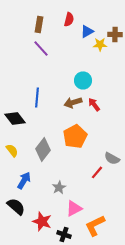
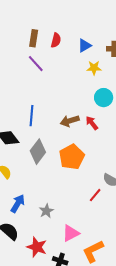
red semicircle: (69, 19) -> (56, 40), moved
yellow star: (100, 44) -> (94, 68), moved
cyan circle: (83, 80) -> (104, 98), moved
gray diamond: (43, 149) -> (38, 152), moved
gray star: (59, 187) -> (46, 211), moved

